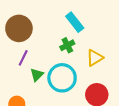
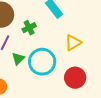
green cross: (67, 45) -> (29, 28), moved

